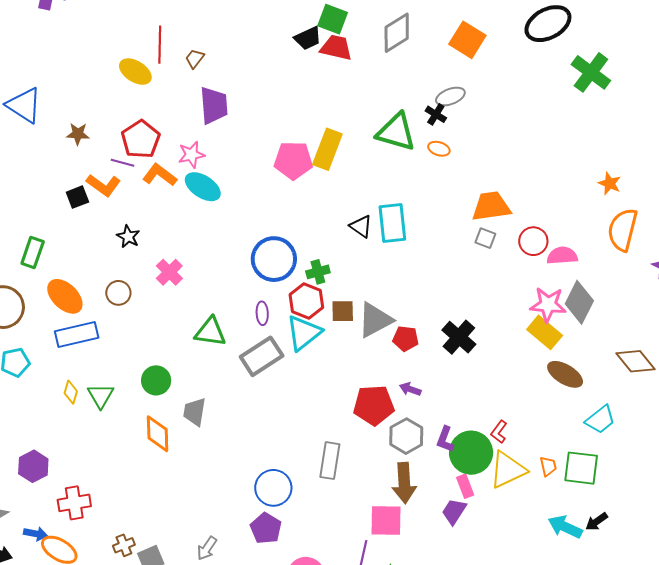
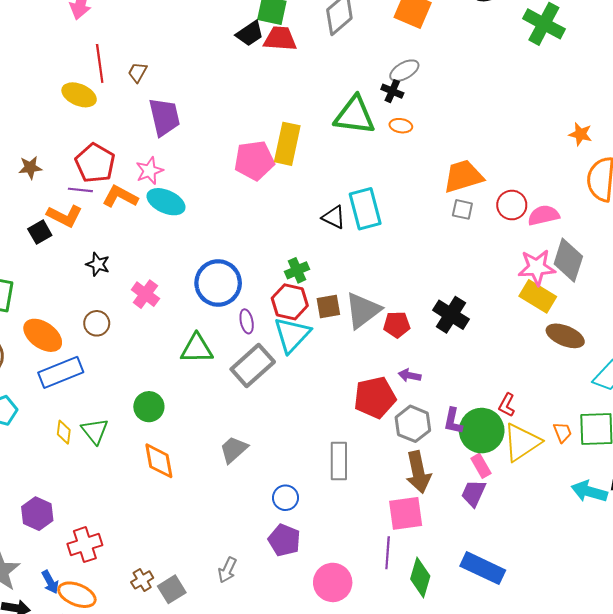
blue circle: (274, 259) -> (218, 283), moved
gray trapezoid: (195, 412) -> (234, 450), moved, turned 48
blue circle: (273, 488) -> (286, 498), size x0.7
blue arrow: (36, 534) -> (50, 582), turned 60

